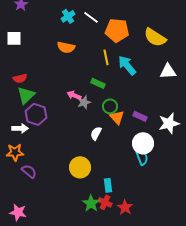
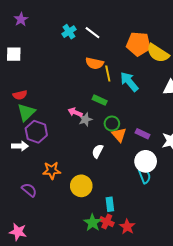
orange pentagon: (117, 30) -> (138, 44), moved
orange semicircle: (66, 47) -> (95, 63), moved
orange star: (15, 152) -> (52, 171), moved

